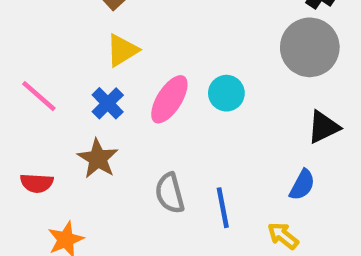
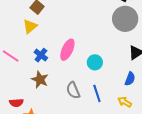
yellow triangle: (122, 50) -> (30, 26), moved
cyan circle: (226, 93) -> (95, 62), moved
red semicircle: (37, 183) -> (16, 103), moved

